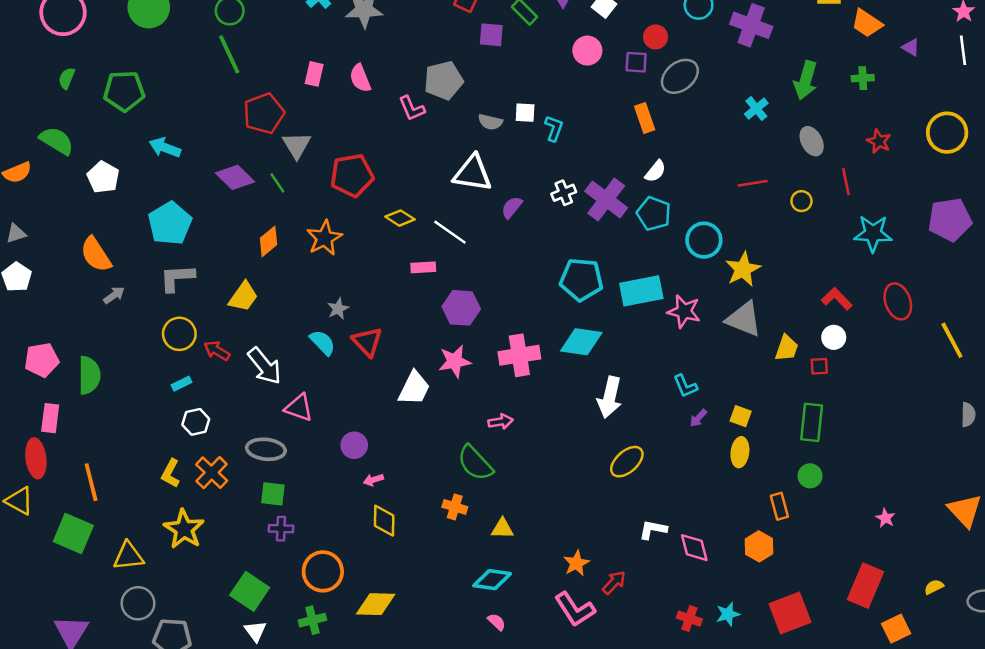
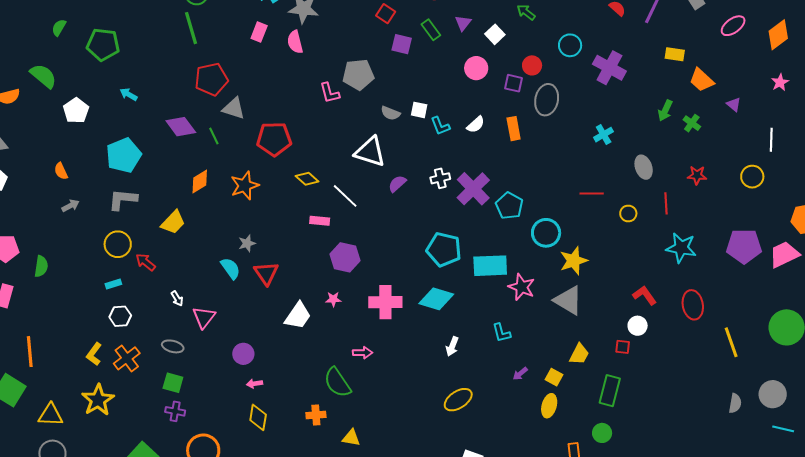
white line: (963, 50) -> (771, 140), moved
pink rectangle: (314, 74) -> (259, 32), moved
gray ellipse: (680, 76) -> (547, 100), turned -48
pink semicircle: (360, 78) -> (295, 42), moved
green cross: (863, 78) -> (692, 123), turned 30
green arrow: (806, 80) -> (665, 110), moved, size x0.7
cyan L-shape: (554, 128) -> (440, 126), turned 130
yellow circle: (947, 133) -> (752, 177), size x0.7
red star: (879, 141) -> (697, 175), turned -30
gray triangle: (297, 145) -> (234, 108), turned -50
cyan arrow: (165, 148) -> (129, 94), size x0.7
white semicircle: (655, 171) -> (476, 125), moved
orange semicircle: (96, 254) -> (61, 171), size x0.6
yellow trapezoid: (787, 348) -> (579, 354), moved
pink star: (455, 361) -> (333, 299), size x0.6
white arrow: (264, 366) -> (177, 299), moved, size x0.5
green semicircle: (89, 375) -> (41, 266), size x0.7
cyan L-shape: (685, 386) -> (501, 333), moved
white arrow: (610, 397) -> (452, 346), size x0.6
pink triangle: (299, 408) -> (204, 317), turned 40
gray ellipse: (266, 449) -> (173, 346), size x0.7
orange cross: (455, 507) -> (316, 415), turned -30

